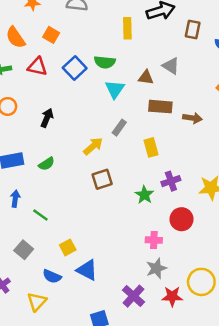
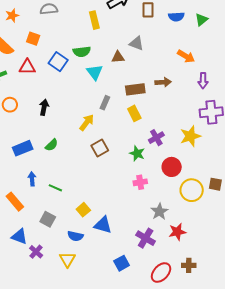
brown rectangle: (160, 107) -> (135, 89), moved
pink cross: (154, 240) -> (140, 182), moved
yellow circle: (201, 282) -> (192, 190), moved

